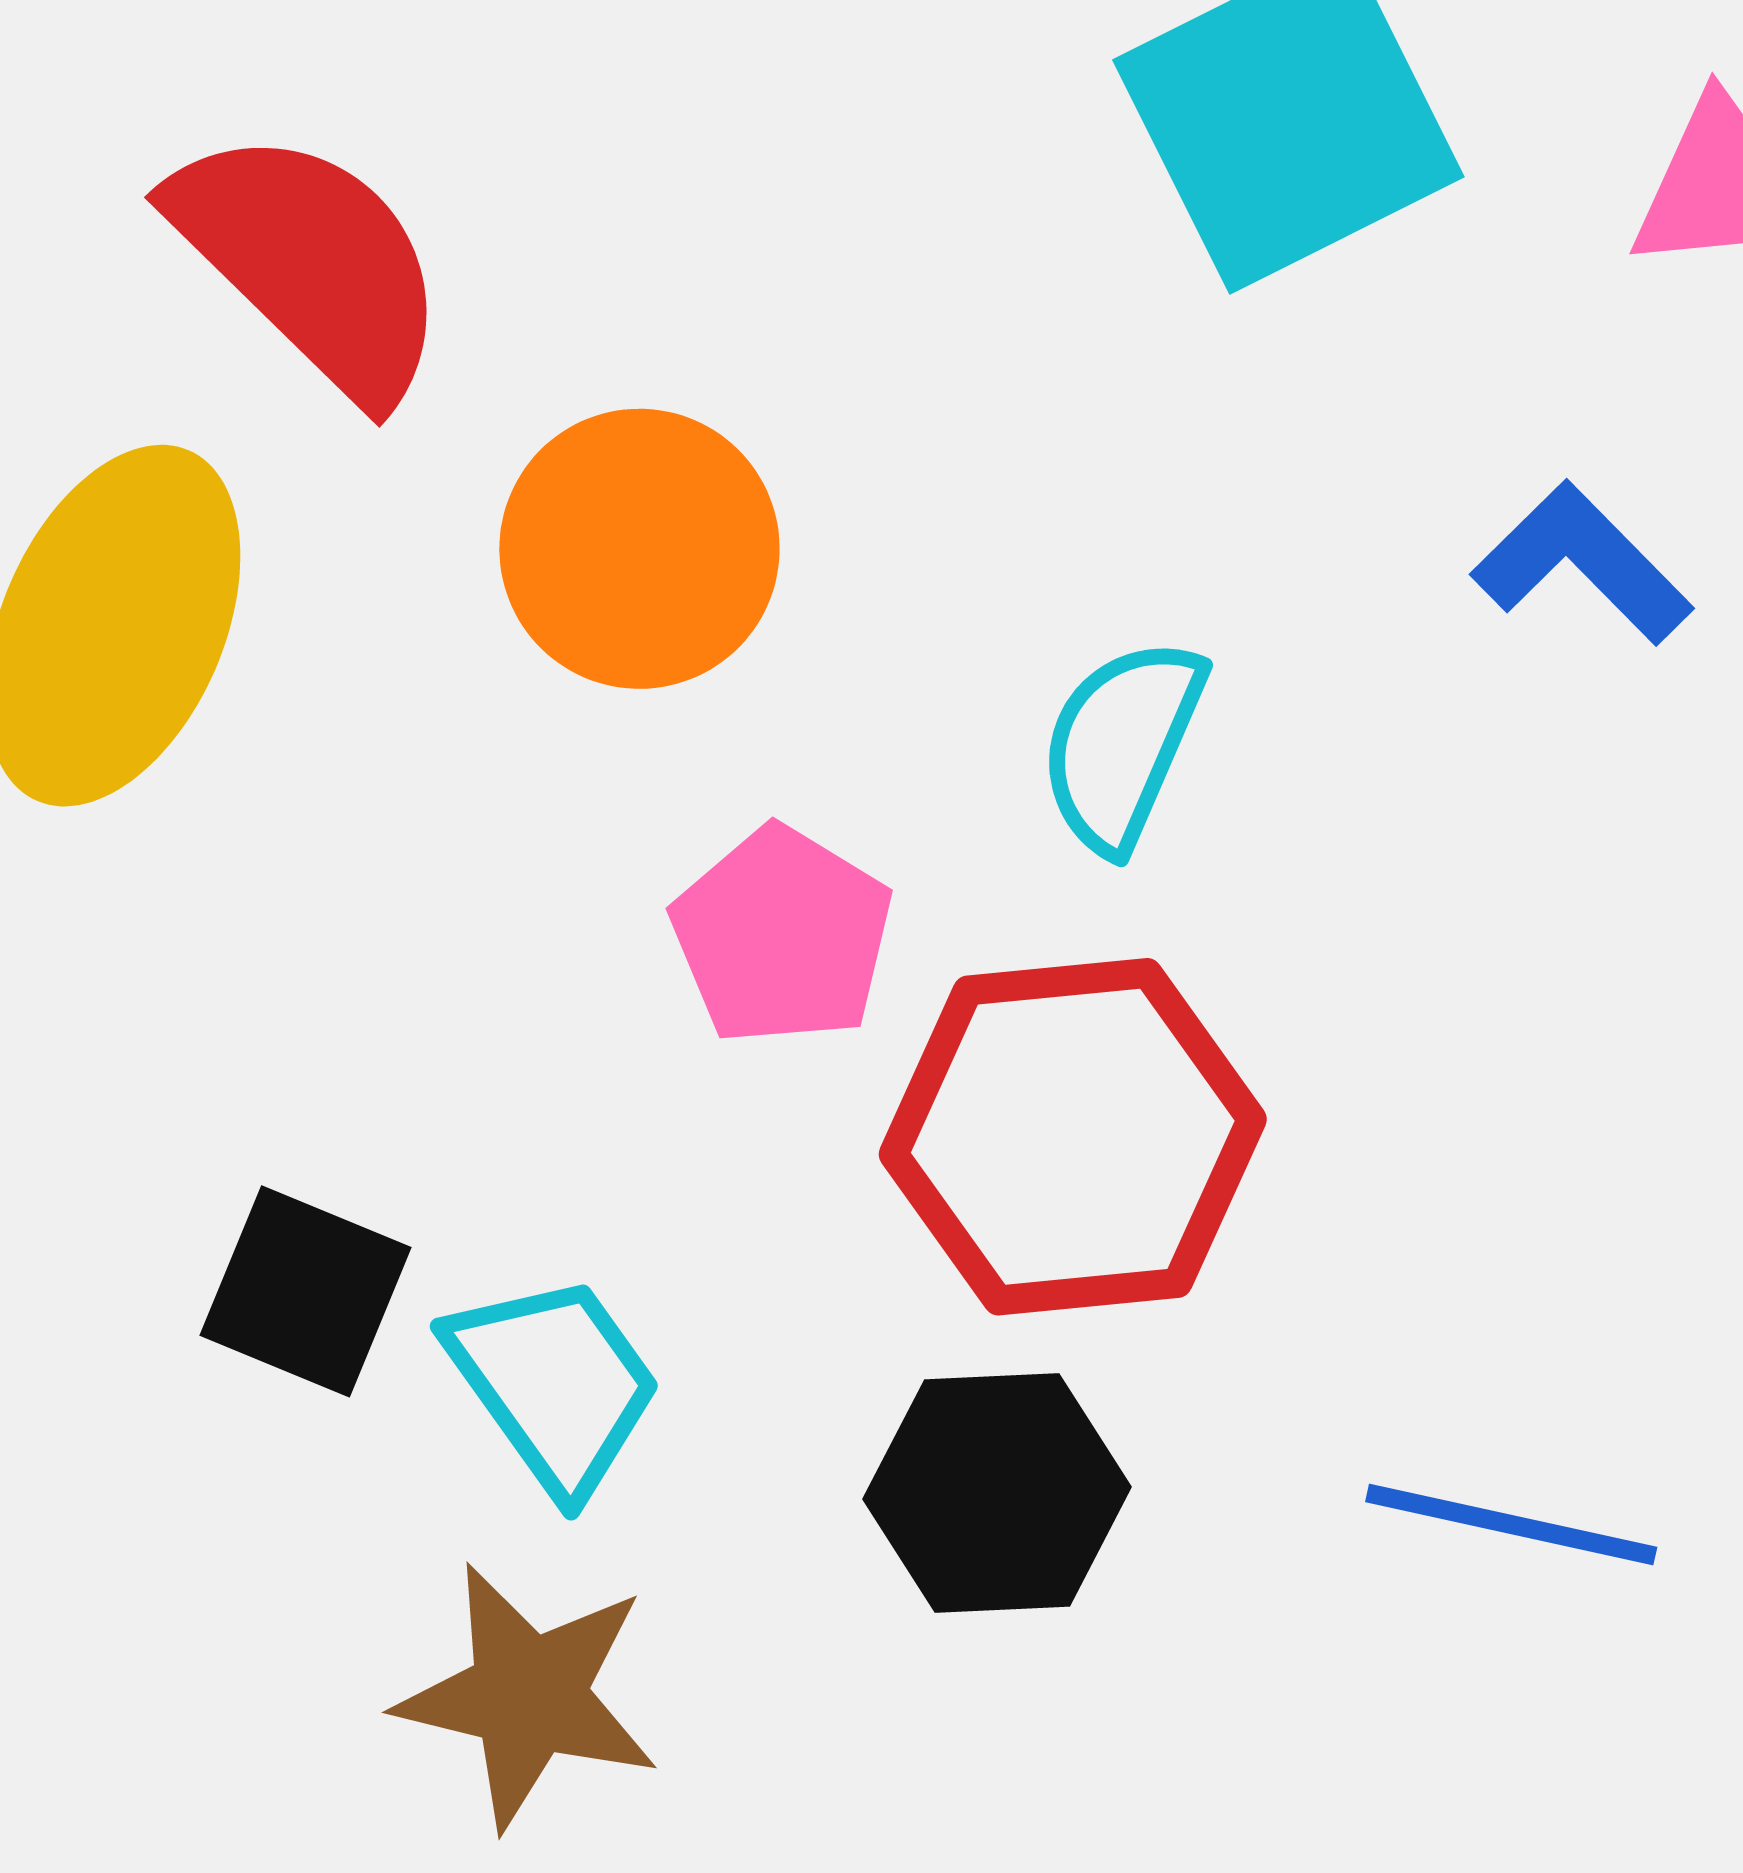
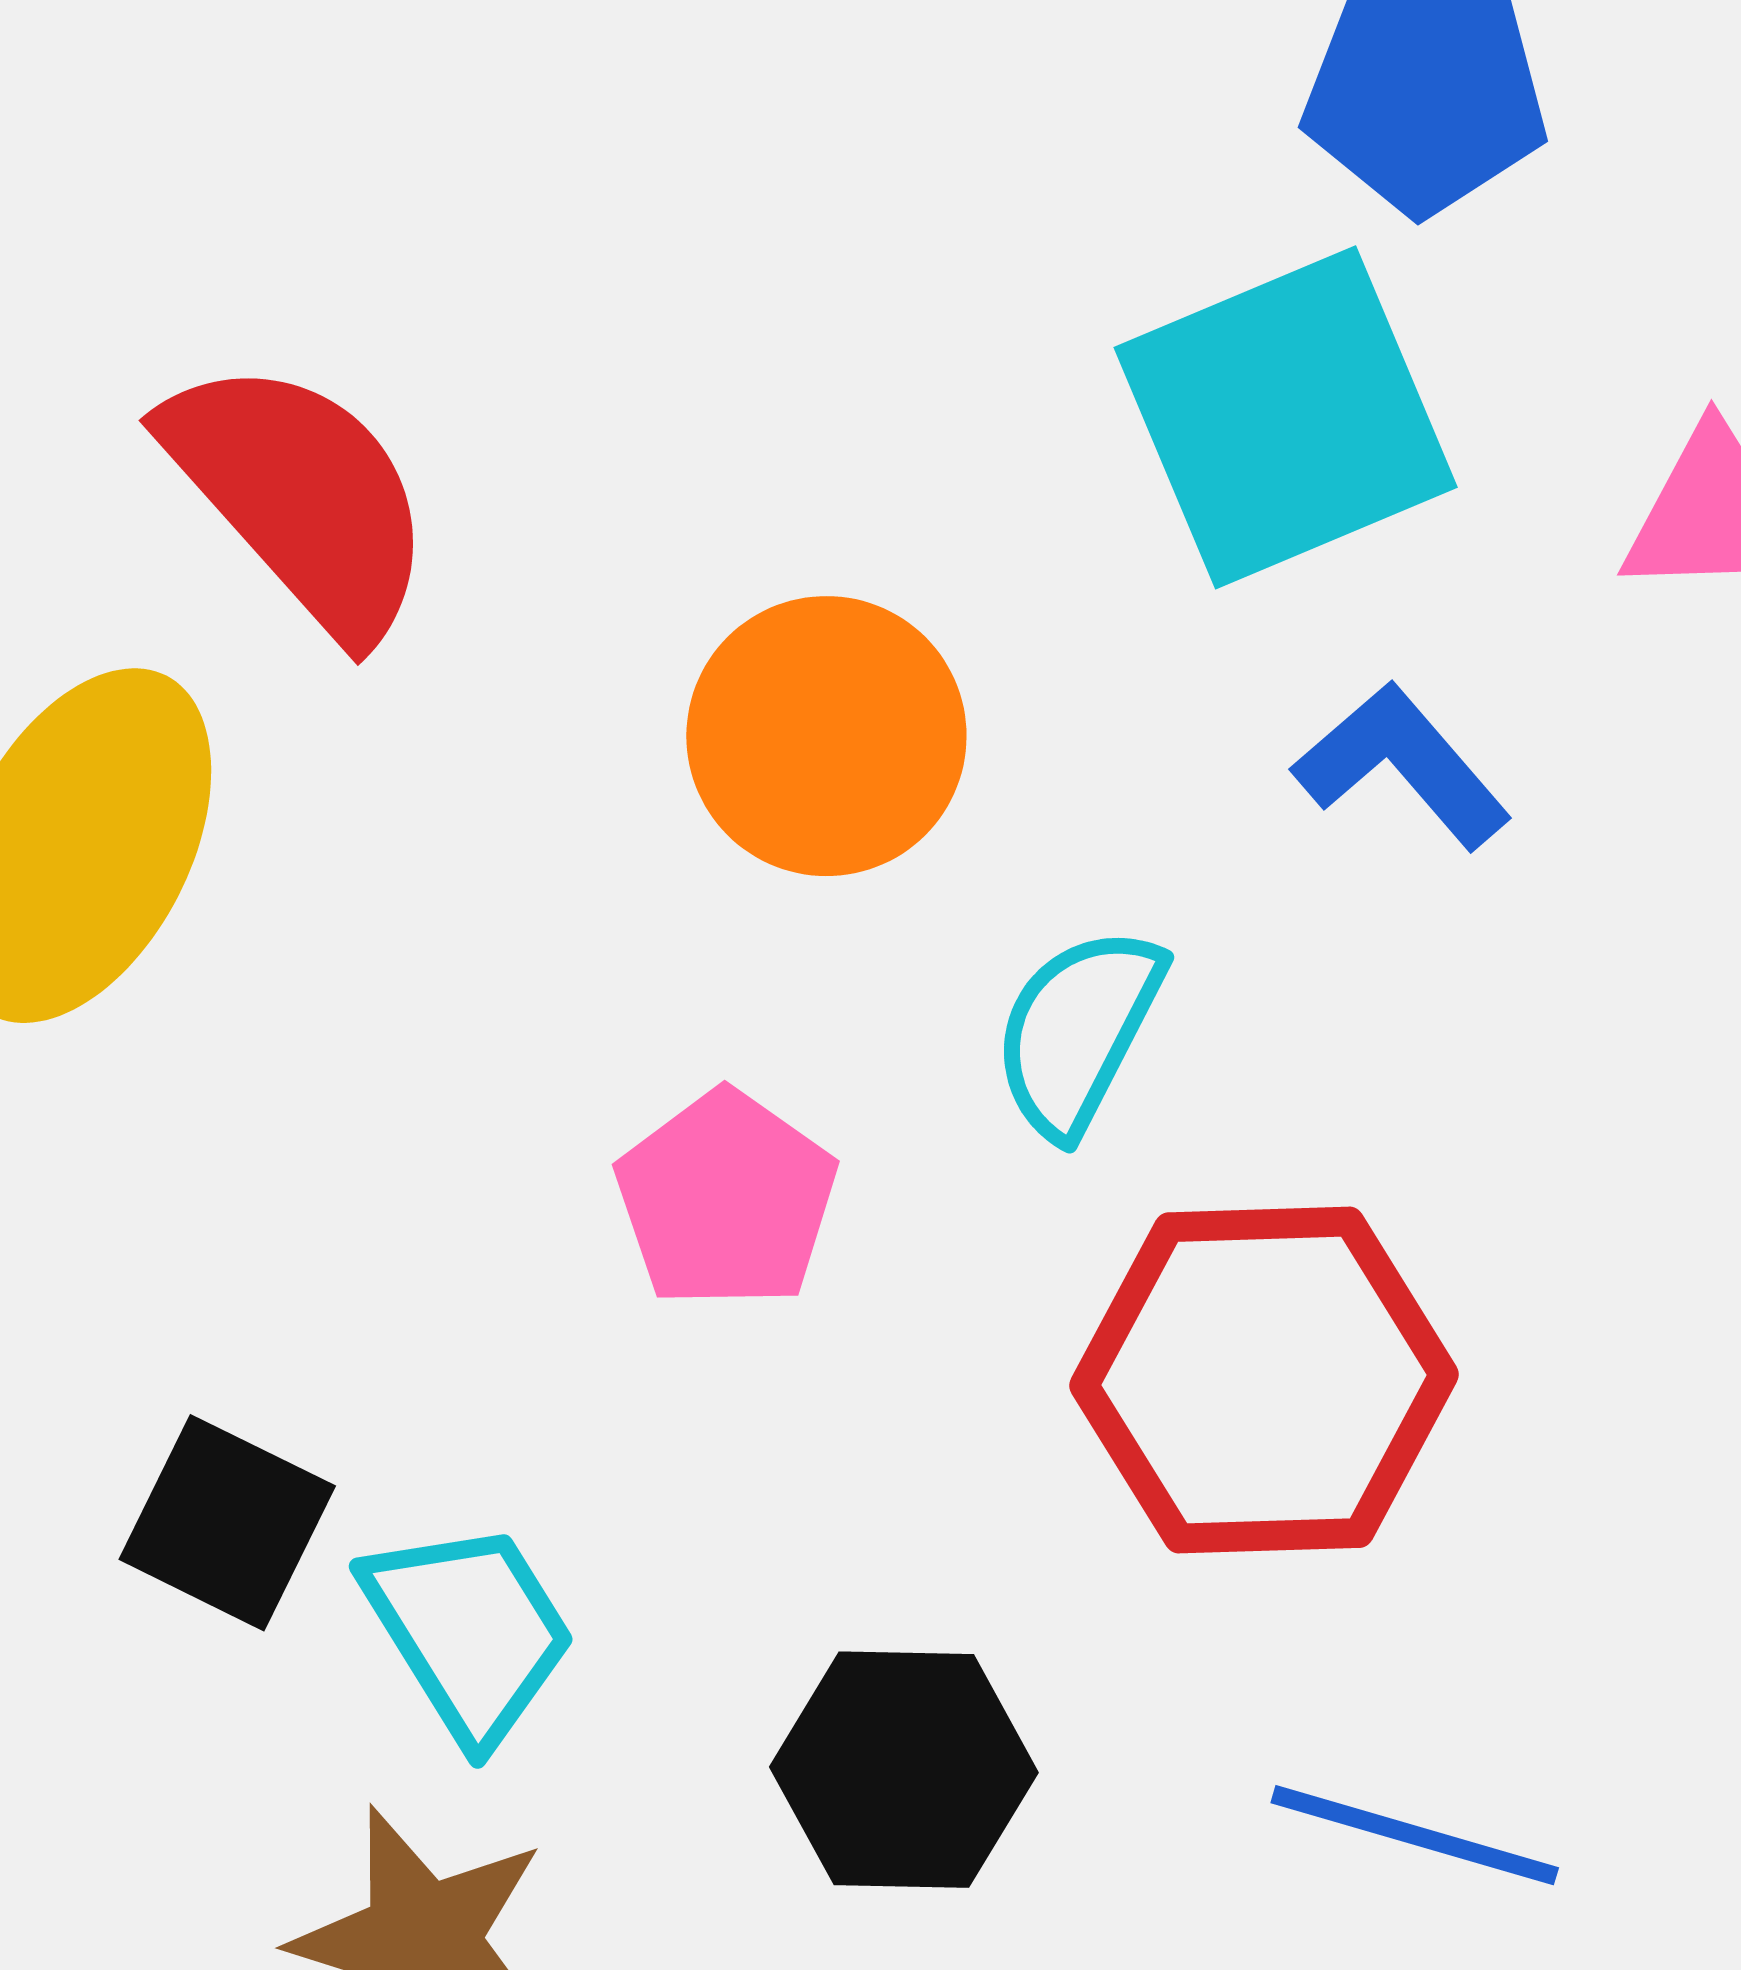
orange circle: (639, 549) -> (826, 736), moved
blue L-shape: (1582, 563) -> (1402, 765), moved
red hexagon: (1073, 1137) -> (1264, 1380), moved

